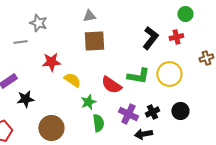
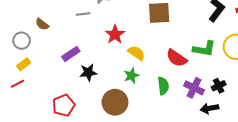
red star: (51, 62) -> (115, 34), turned -30
green star: (88, 102) -> (131, 76), moved
green semicircle: (98, 123) -> (163, 86), moved

